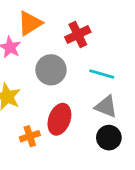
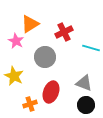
cyan line: (102, 74) -> (91, 48), moved

